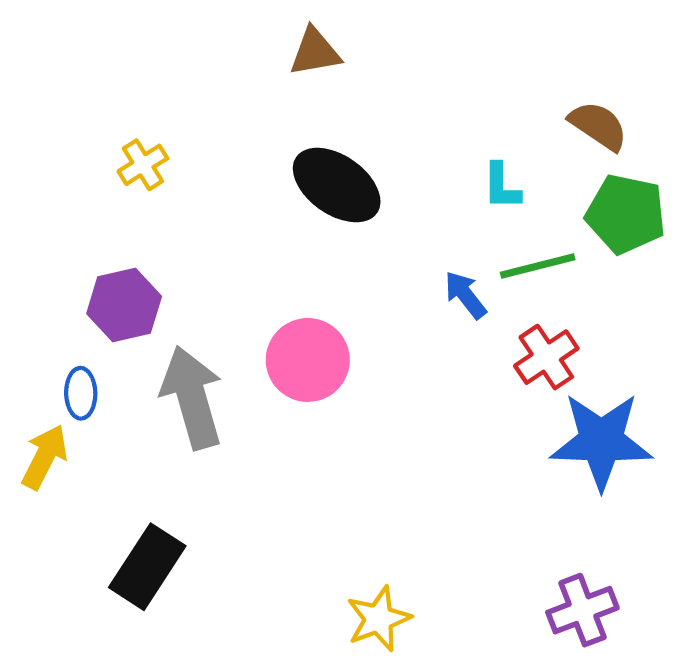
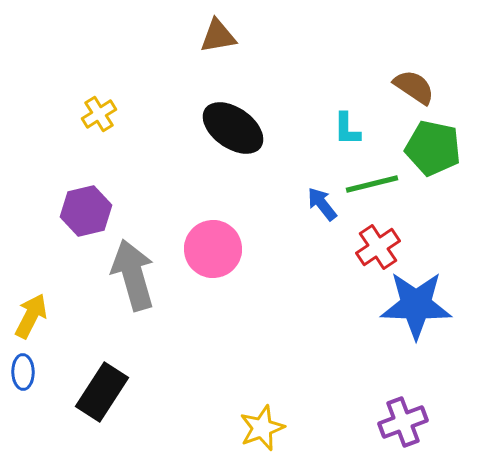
blue ellipse: (81, 393) -> (23, 372), moved

